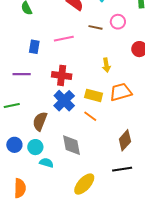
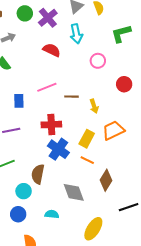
brown line: (96, 27) -> (71, 97), moved
yellow rectangle: (94, 95) -> (87, 139), turned -66
brown diamond: (125, 140) -> (106, 180), moved
blue circle: (14, 145) -> (18, 214), moved
cyan circle: (35, 147) -> (24, 191), moved

